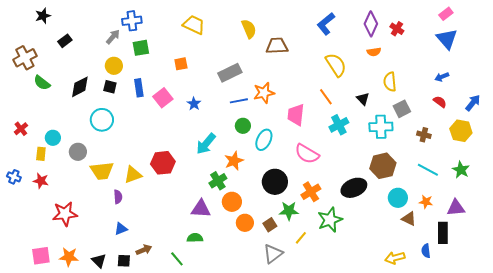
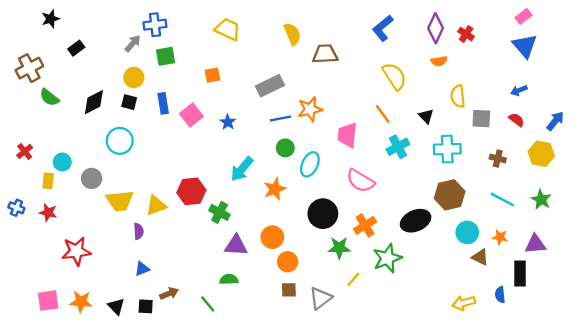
gray square: (402, 109) -> (481, 119), moved, turned 30
green cross: (218, 181) -> (220, 212), moved, turned -30
brown square: (270, 225) -> (289, 290), moved, turned 32

